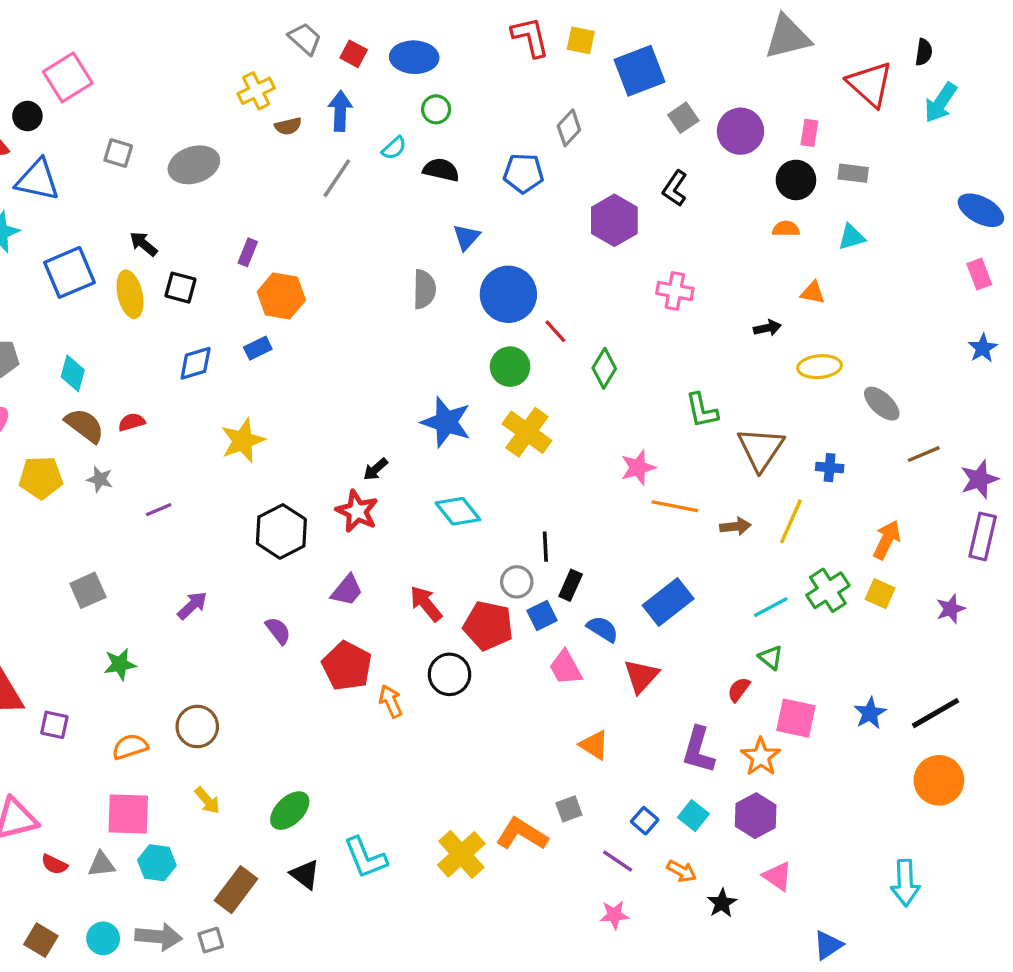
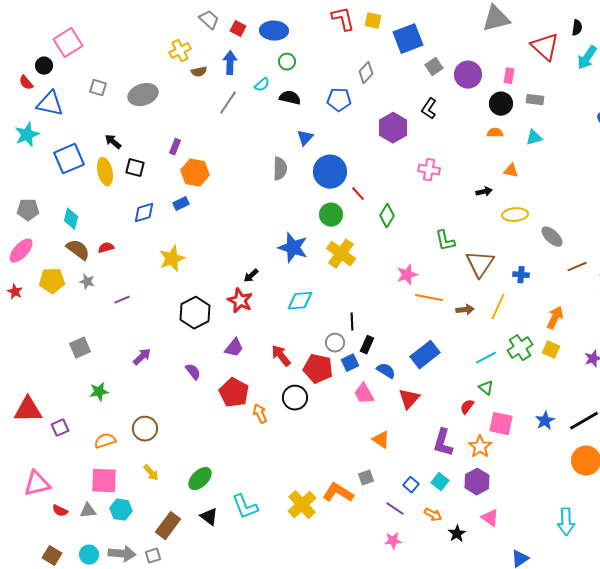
cyan diamond: (458, 511) -> (300, 301), turned -56
purple square: (54, 725) -> (60, 428), turned -36

